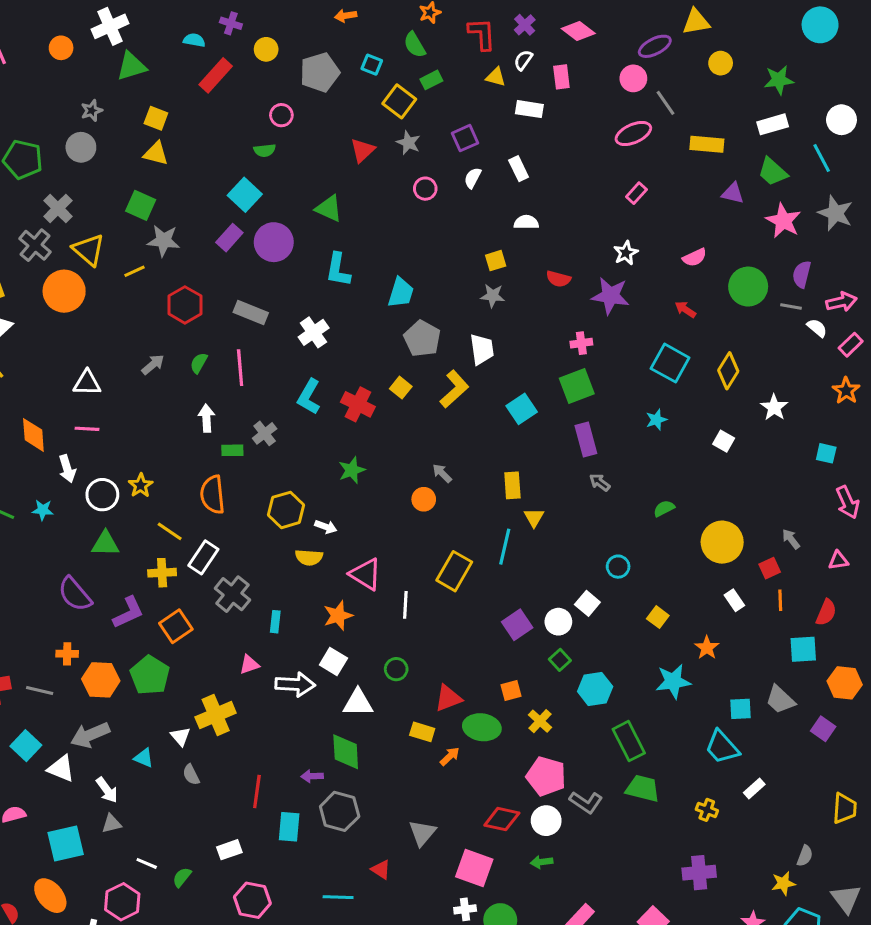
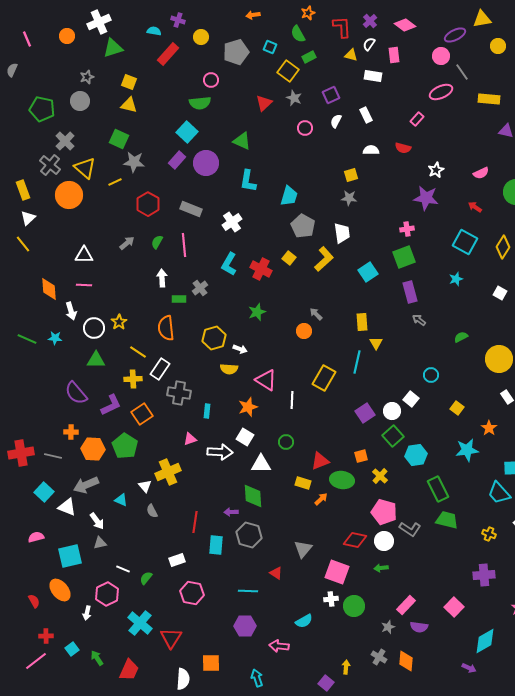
green semicircle: (265, 150) -> (200, 103), size x1.5
pink rectangle: (636, 193) -> (417, 119), moved
red semicircle: (558, 279) -> (403, 148), moved
gray cross: (232, 594) -> (179, 393), turned -30
green square: (560, 660) -> (393, 436), size x1.5

